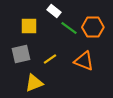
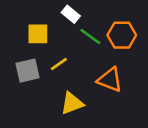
yellow line: (50, 59) -> (59, 64), moved
yellow triangle: (34, 83) -> (72, 103), moved

